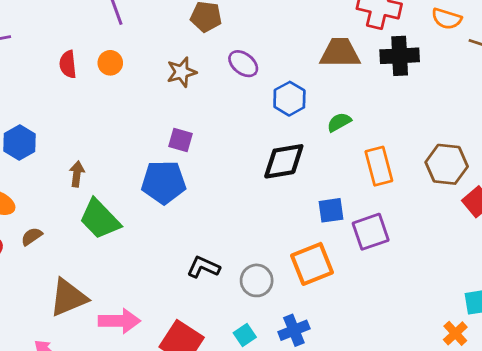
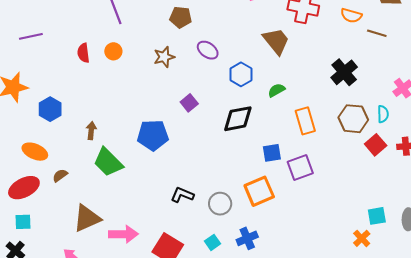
brown trapezoid: (340, 53) -> (276, 41), turned 52
black cross: (400, 56) -> (344, 72), moved, turned -36
purple square: (181, 140) -> (189, 103), moved, turned 36

